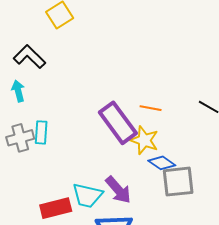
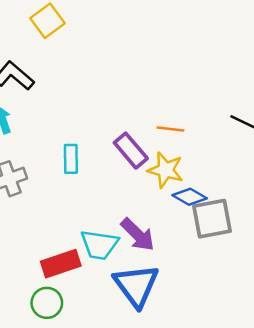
purple rectangle: (118, 123) -> (131, 151), size x0.7
cyan rectangle: (41, 132) -> (71, 159), moved

